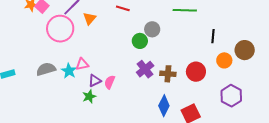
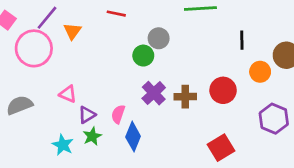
pink triangle: (82, 64) -> (68, 94), turned 40
cyan star: (69, 71) -> (63, 145), moved
pink semicircle: (110, 82) -> (118, 114), moved
green star: (89, 96) -> (92, 136), moved
blue diamond: (164, 106) -> (133, 137), moved

